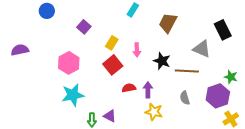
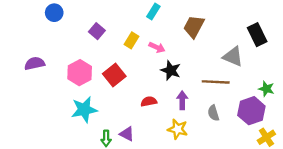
yellow rectangle: (112, 43) -> (131, 40), moved
purple semicircle: (20, 50) -> (35, 63), moved
pink arrow: (137, 50) -> (157, 47), moved, turned -64
black star: (162, 61) -> (171, 70), moved
red square: (113, 65) -> (114, 75), moved
purple arrow: (148, 90) -> (182, 100), moved

